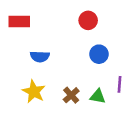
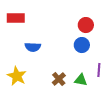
red circle: (88, 20) -> (86, 25), moved
yellow star: (34, 92) -> (17, 76), moved

